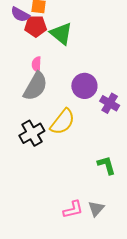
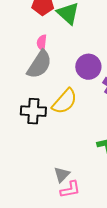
black cross: (32, 133) -> (33, 111), turned 30
gray triangle: (96, 209) -> (62, 174), moved

